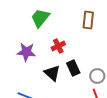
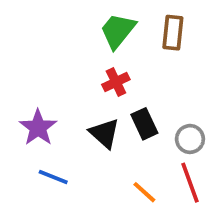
green trapezoid: (40, 18) -> (118, 31), moved
purple star: (26, 52) -> (38, 128), moved, turned 30

